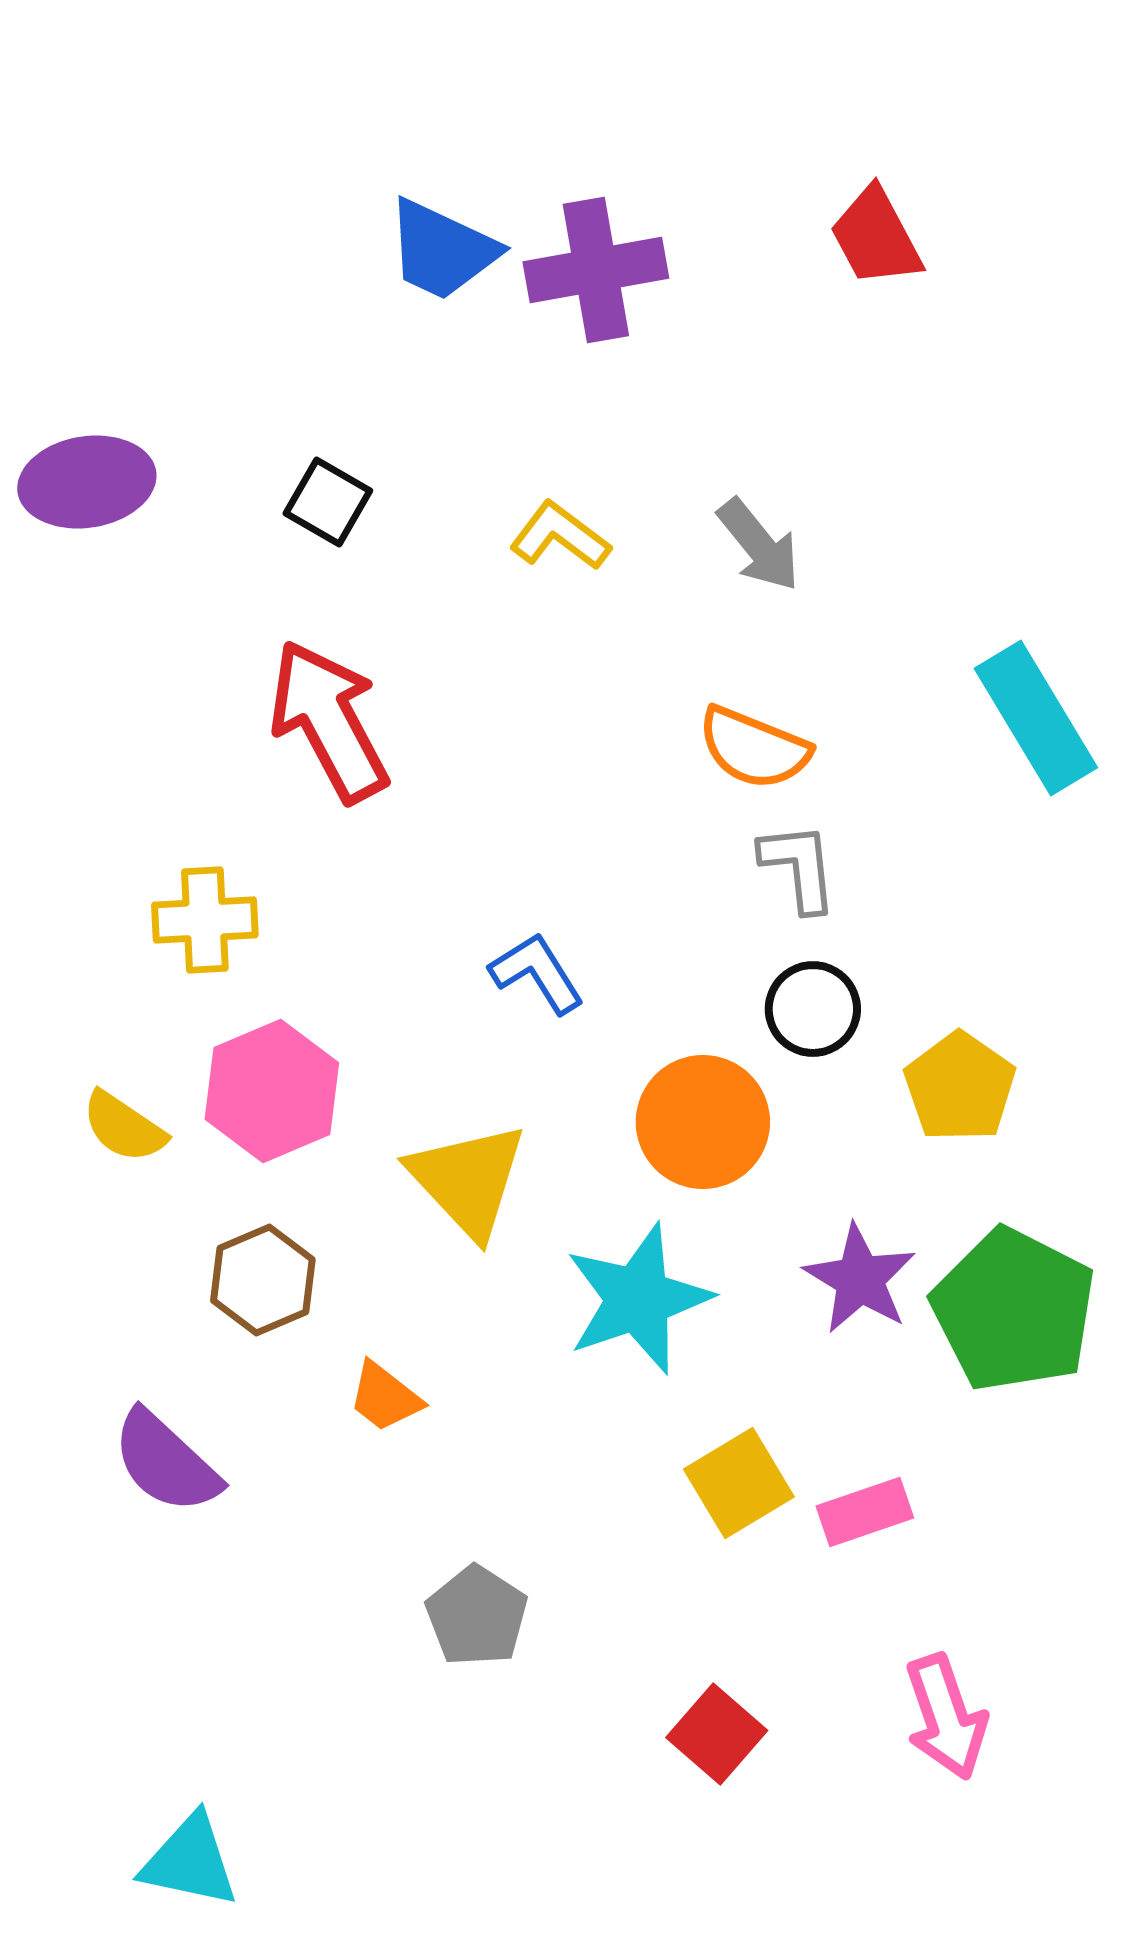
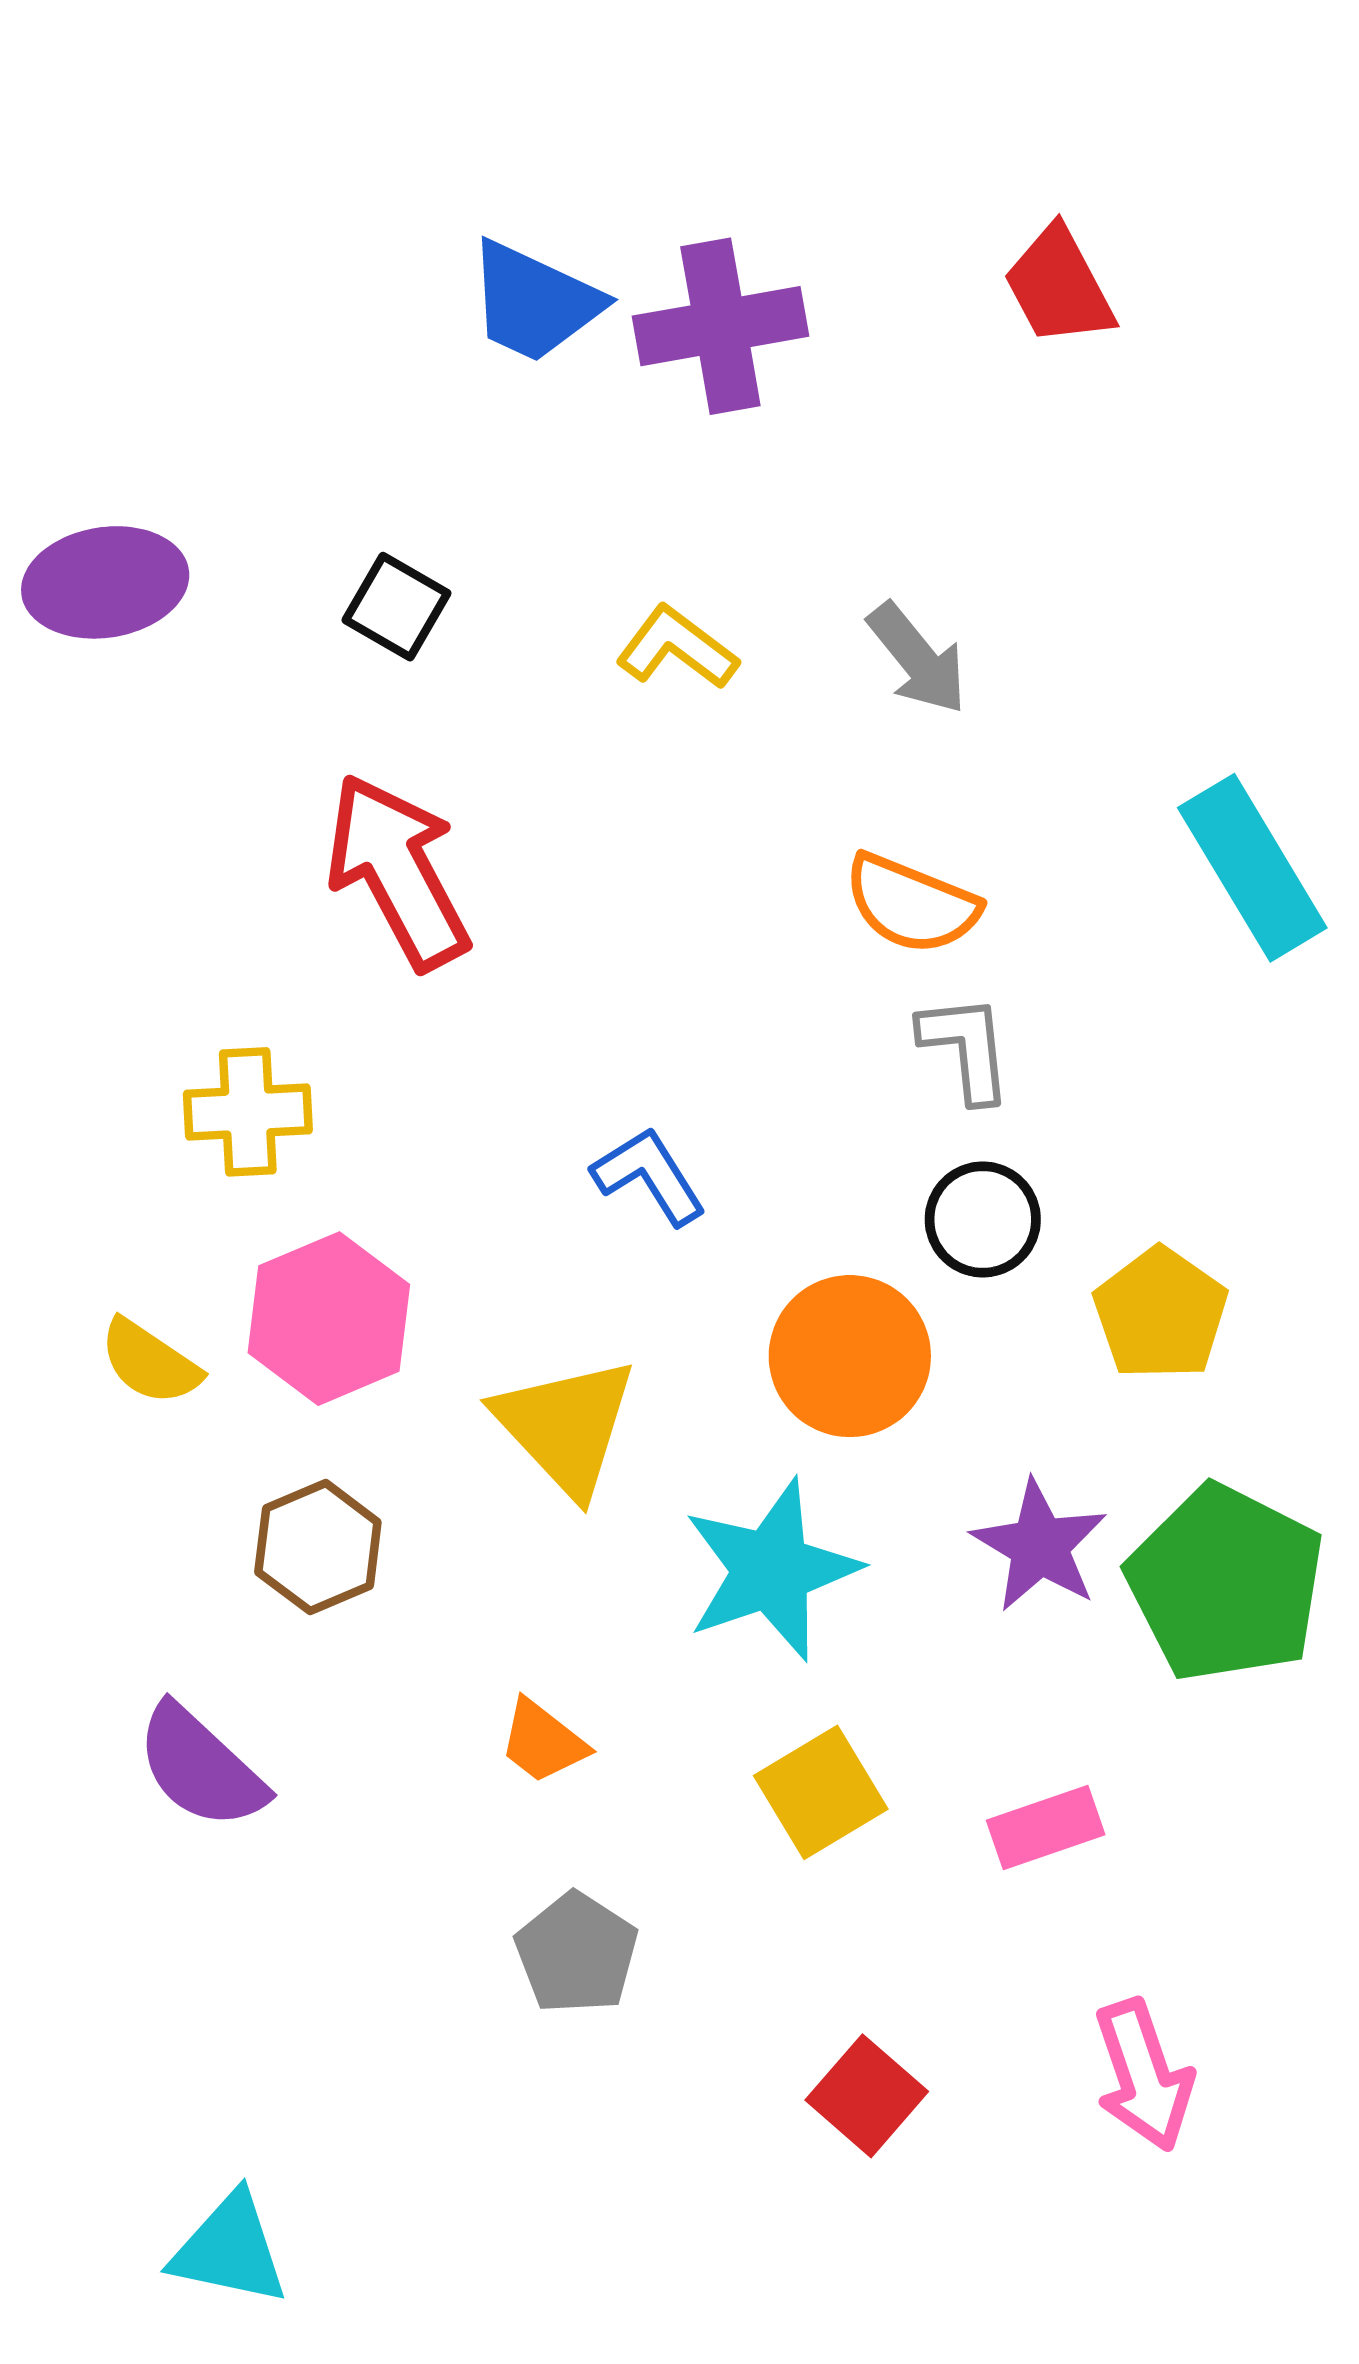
orange trapezoid: (385, 1397) -> (543, 1742), moved
yellow square: (739, 1483) -> (821, 1792), moved

